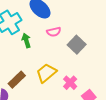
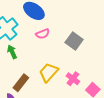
pink semicircle: (54, 32) -> (43, 34), moved
green arrow: (26, 41) -> (12, 52), moved

